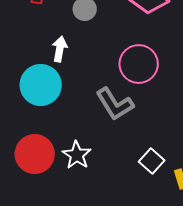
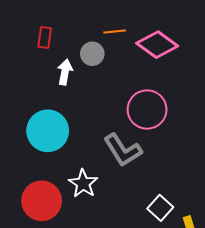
white arrow: (60, 49) -> (65, 72), moved
white star: (77, 155) -> (83, 184), moved

